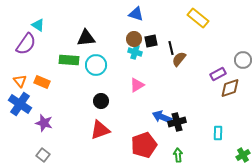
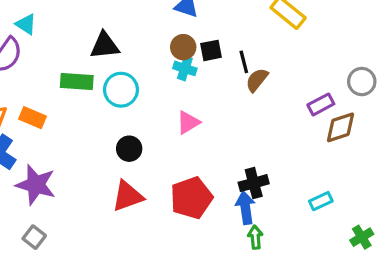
blue arrow: (162, 117) -> (245, 208), moved, turned 60
purple star: (44, 123) -> (36, 185), size x1.4
cyan rectangle: (218, 133) -> (321, 201), turned 64
red pentagon: (144, 145) -> (191, 198), moved

